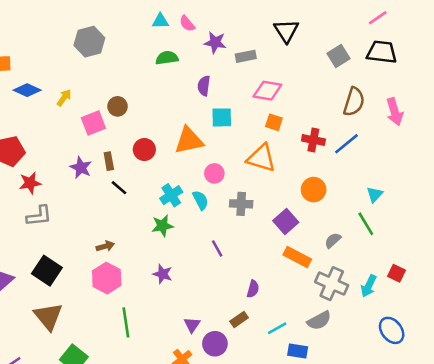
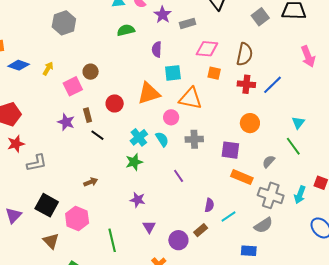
purple star: (215, 42) -> (163, 15), turned 30
brown semicircle: (354, 102) -> (245, 54), moved
orange triangle: (261, 158) -> (190, 98), moved
red star: (30, 183) -> (16, 144), moved
purple square: (286, 221) -> (230, 150), turned -36
pink hexagon: (107, 278) -> (77, 218), moved
brown triangle: (48, 316) -> (51, 241), size x0.7
purple triangle: (192, 325) -> (149, 227), moved
cyan line: (277, 328) -> (228, 216), moved
purple circle: (215, 344) -> (178, 240), moved

